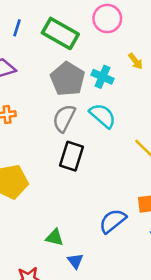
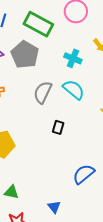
gray pentagon: (68, 79) -> (25, 55), moved
black rectangle: (71, 156) -> (58, 127), moved, size x0.6
green triangle: (55, 237) -> (11, 192), moved

